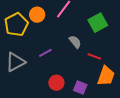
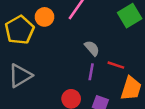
green square: (98, 23) -> (130, 16), moved
purple line: (45, 53) -> (91, 72), moved, turned -48

